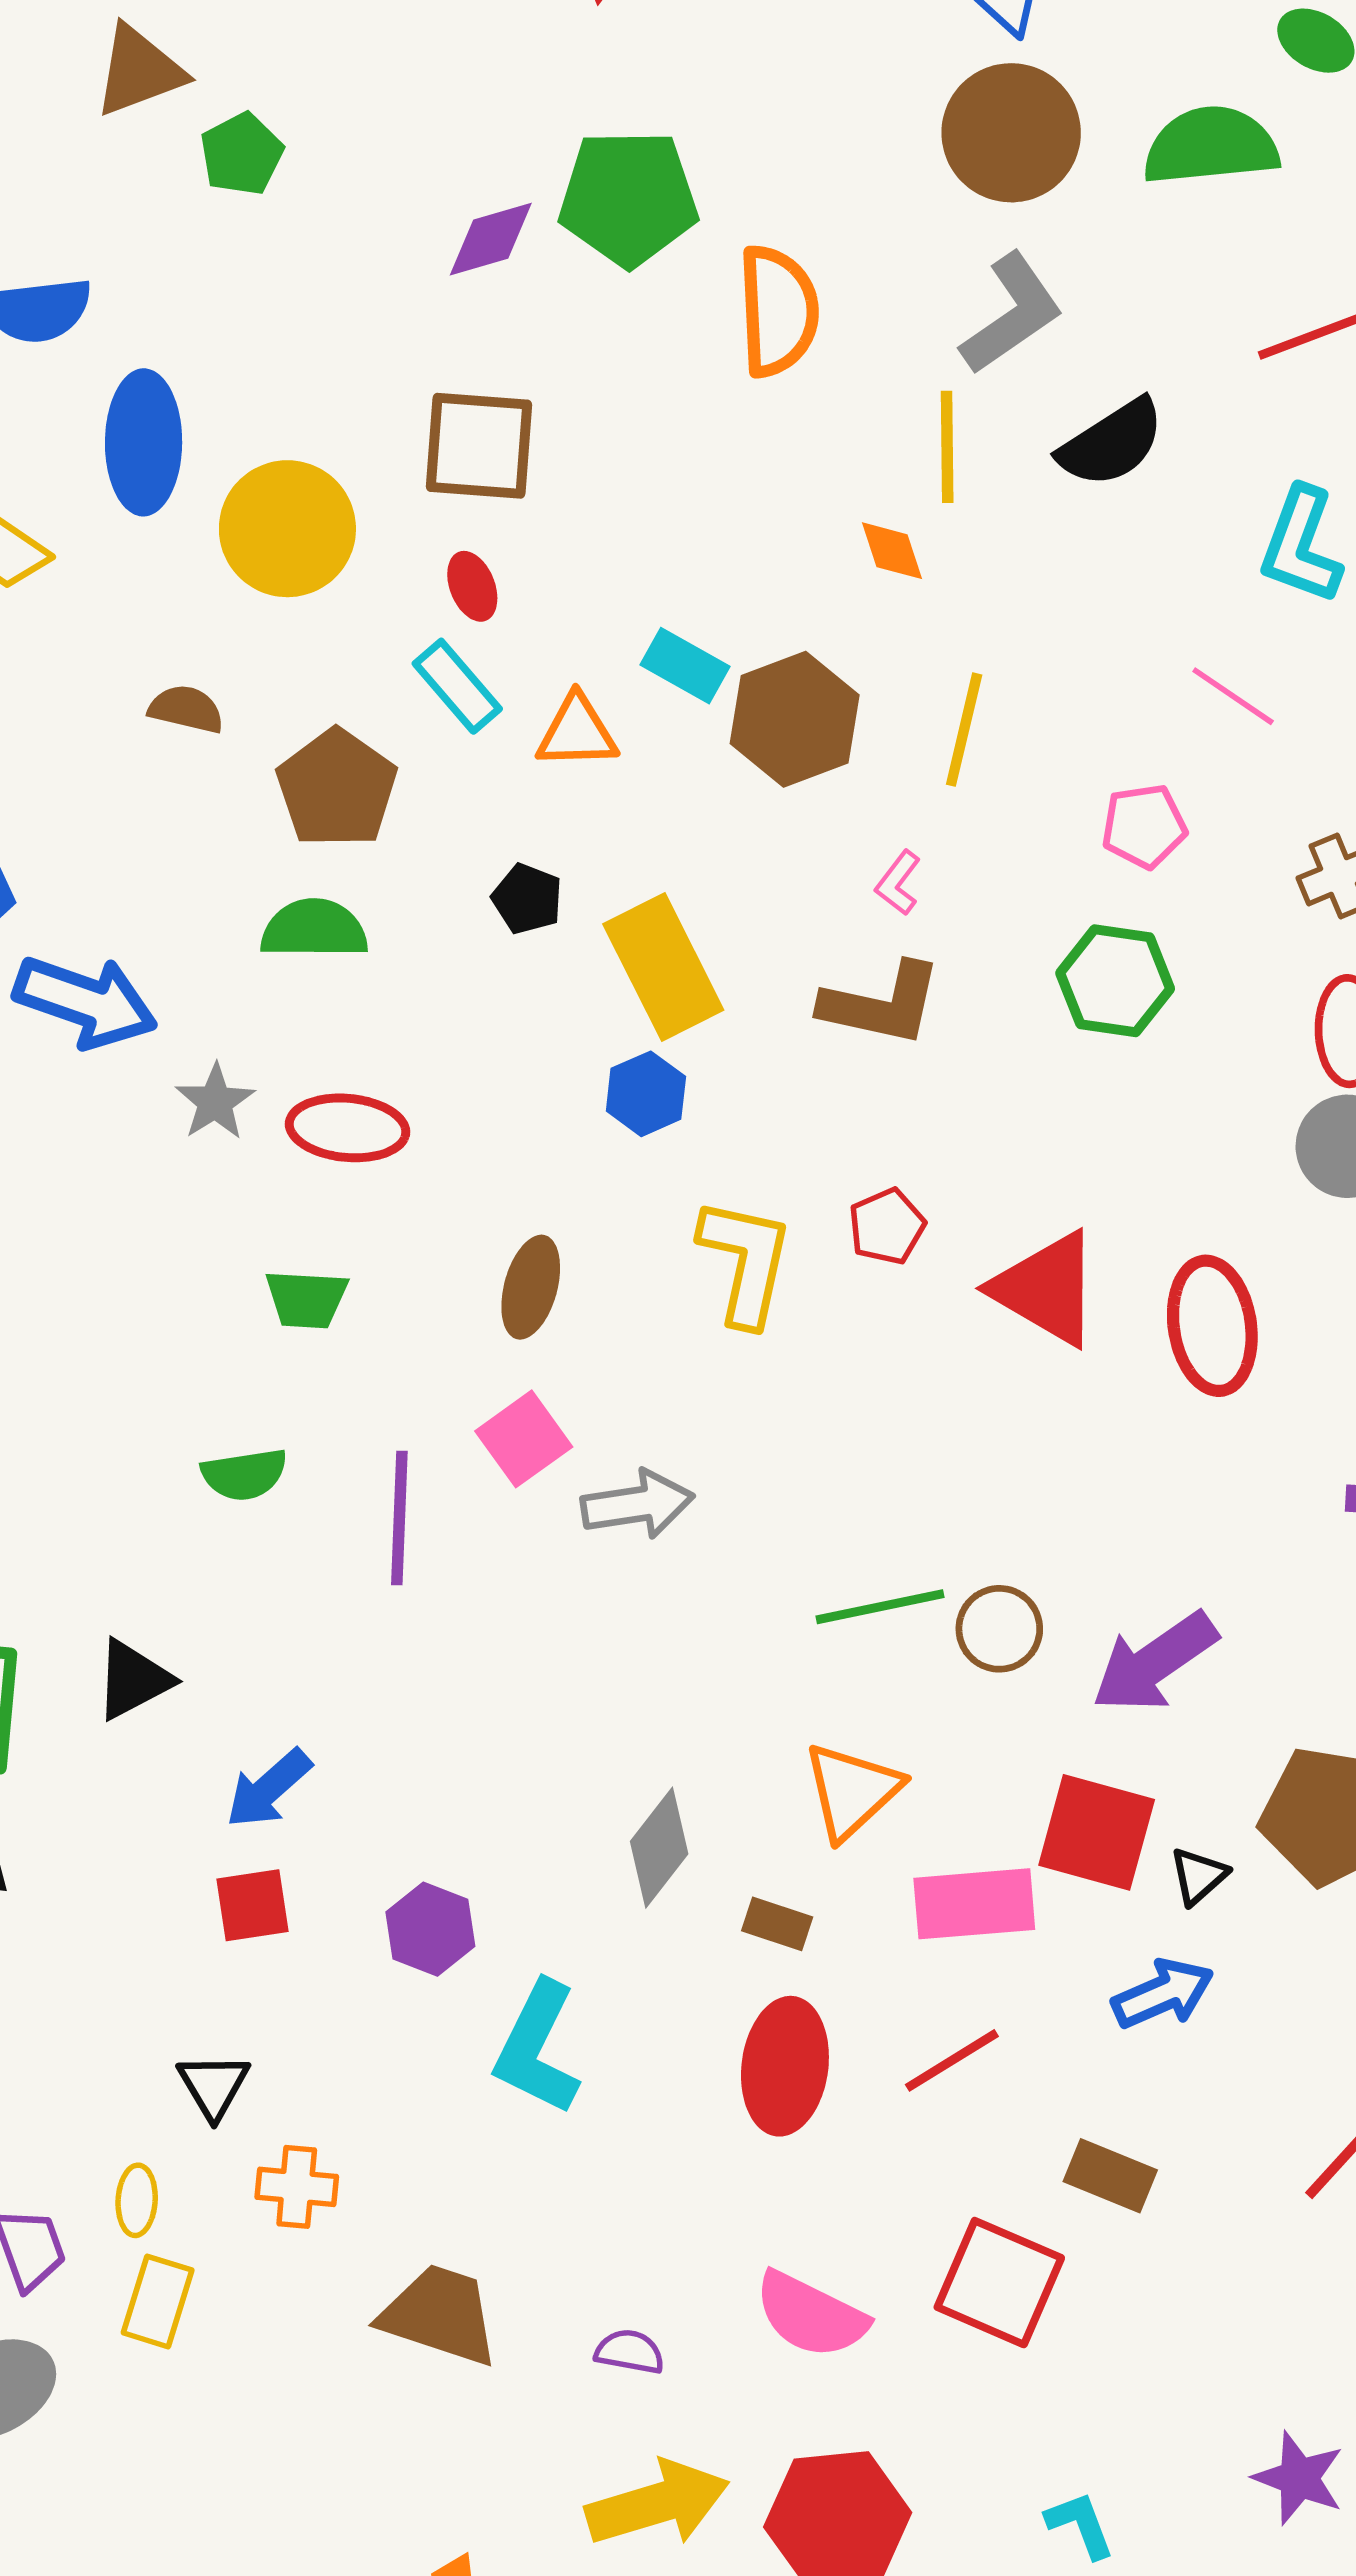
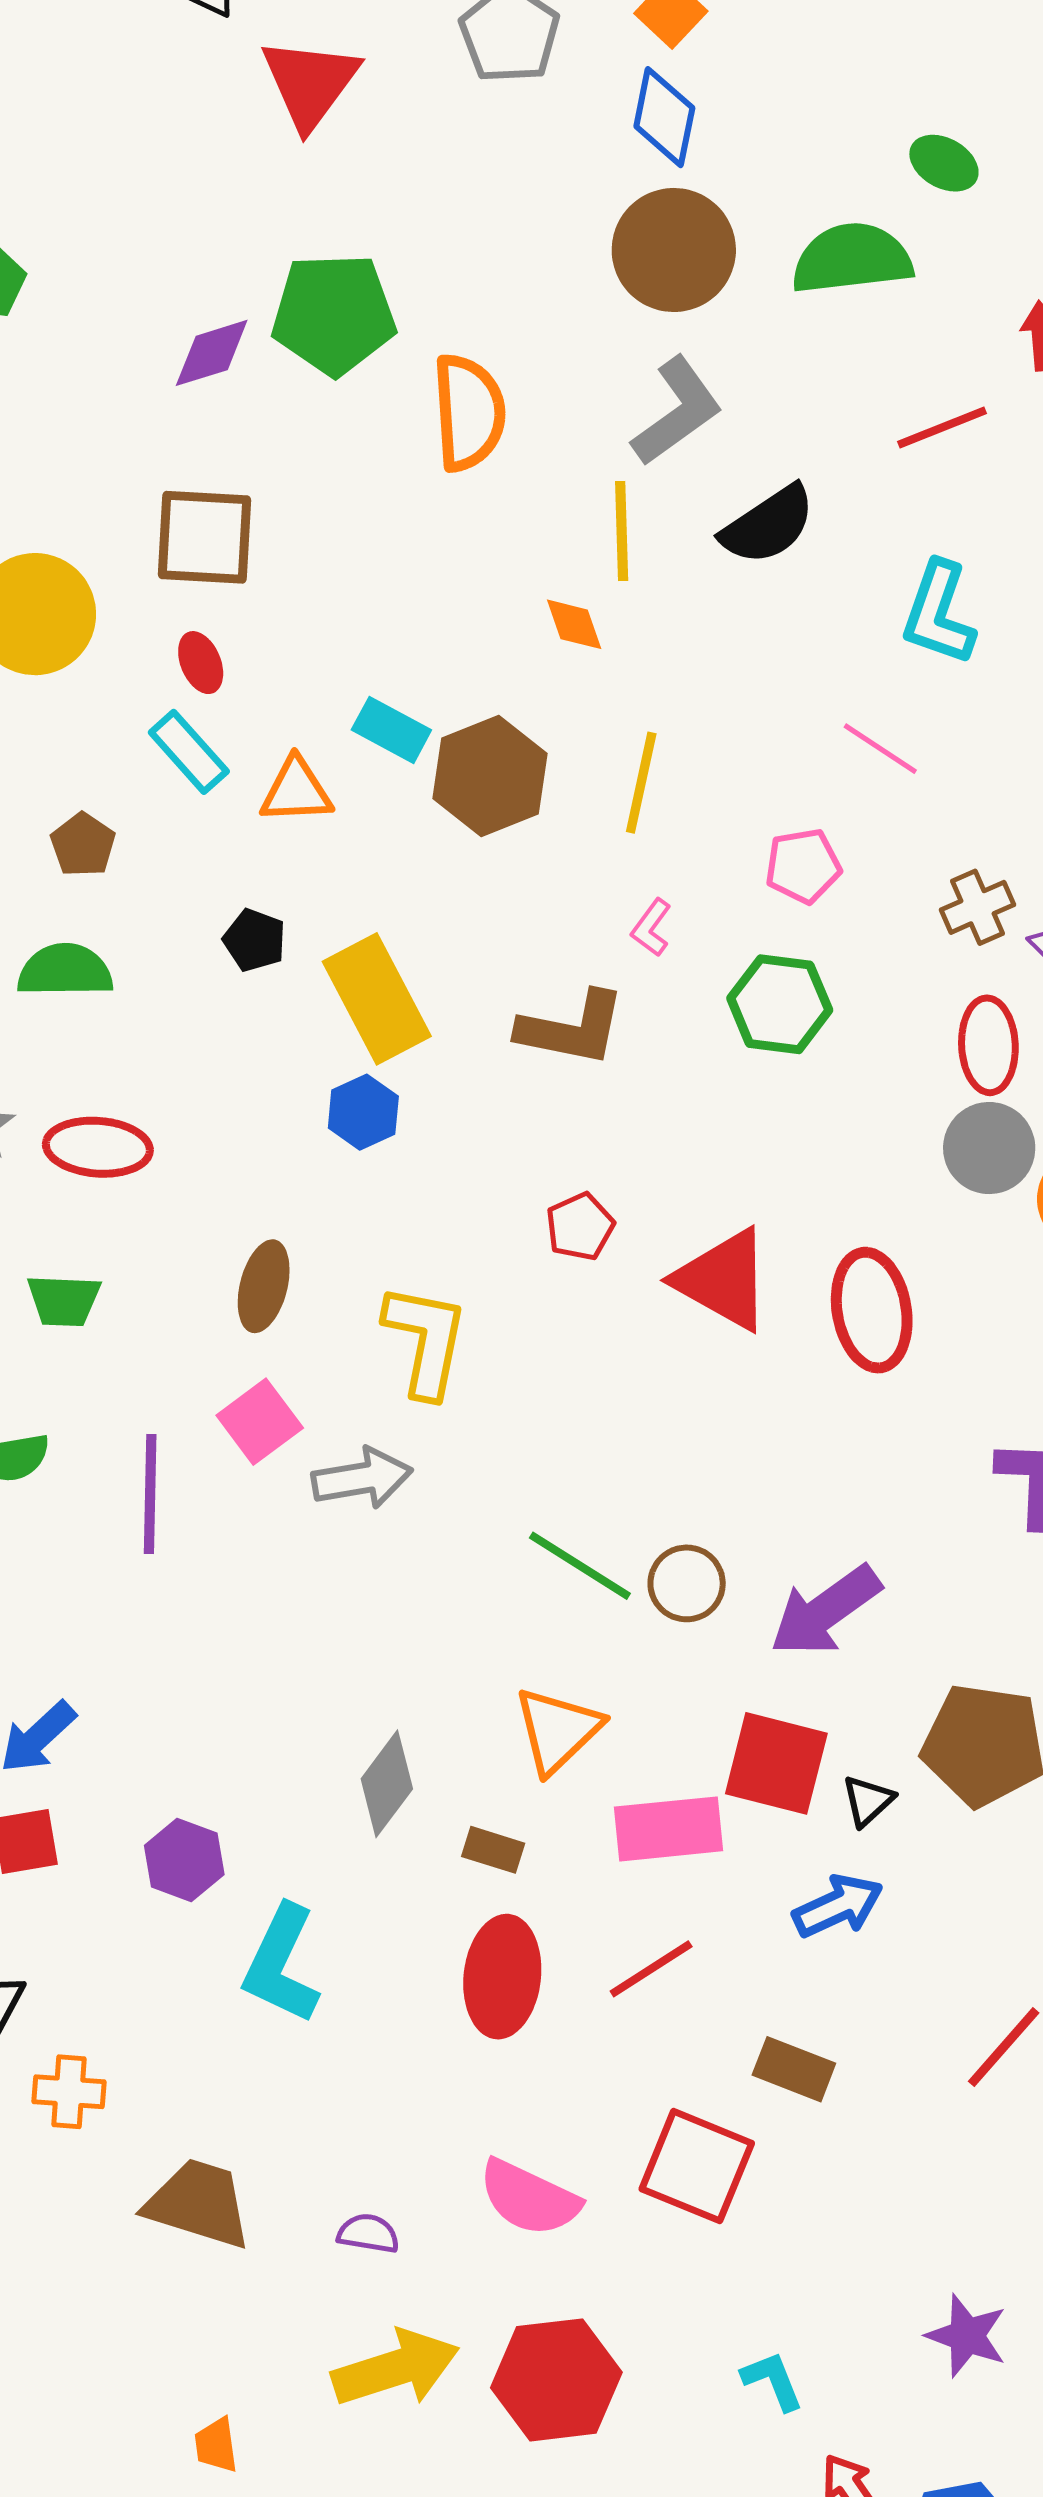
brown pentagon: (337, 788) -> (83, 845), size x0.6
pink L-shape: (898, 883) -> (651, 928), moved
yellow L-shape: (746, 1261) -> (426, 1340), moved
green line: (880, 1607) -> (580, 1566), turned 45

